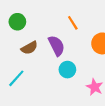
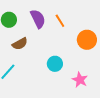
purple semicircle: (57, 46) -> (38, 19), moved

